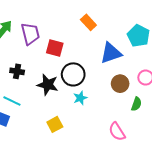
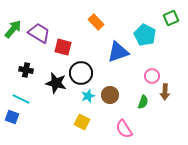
purple trapezoid: (30, 34) -> (39, 33), turned -45
brown circle: (120, 84) -> (110, 95), moved
yellow square: (55, 124) -> (82, 122), moved, turned -35

